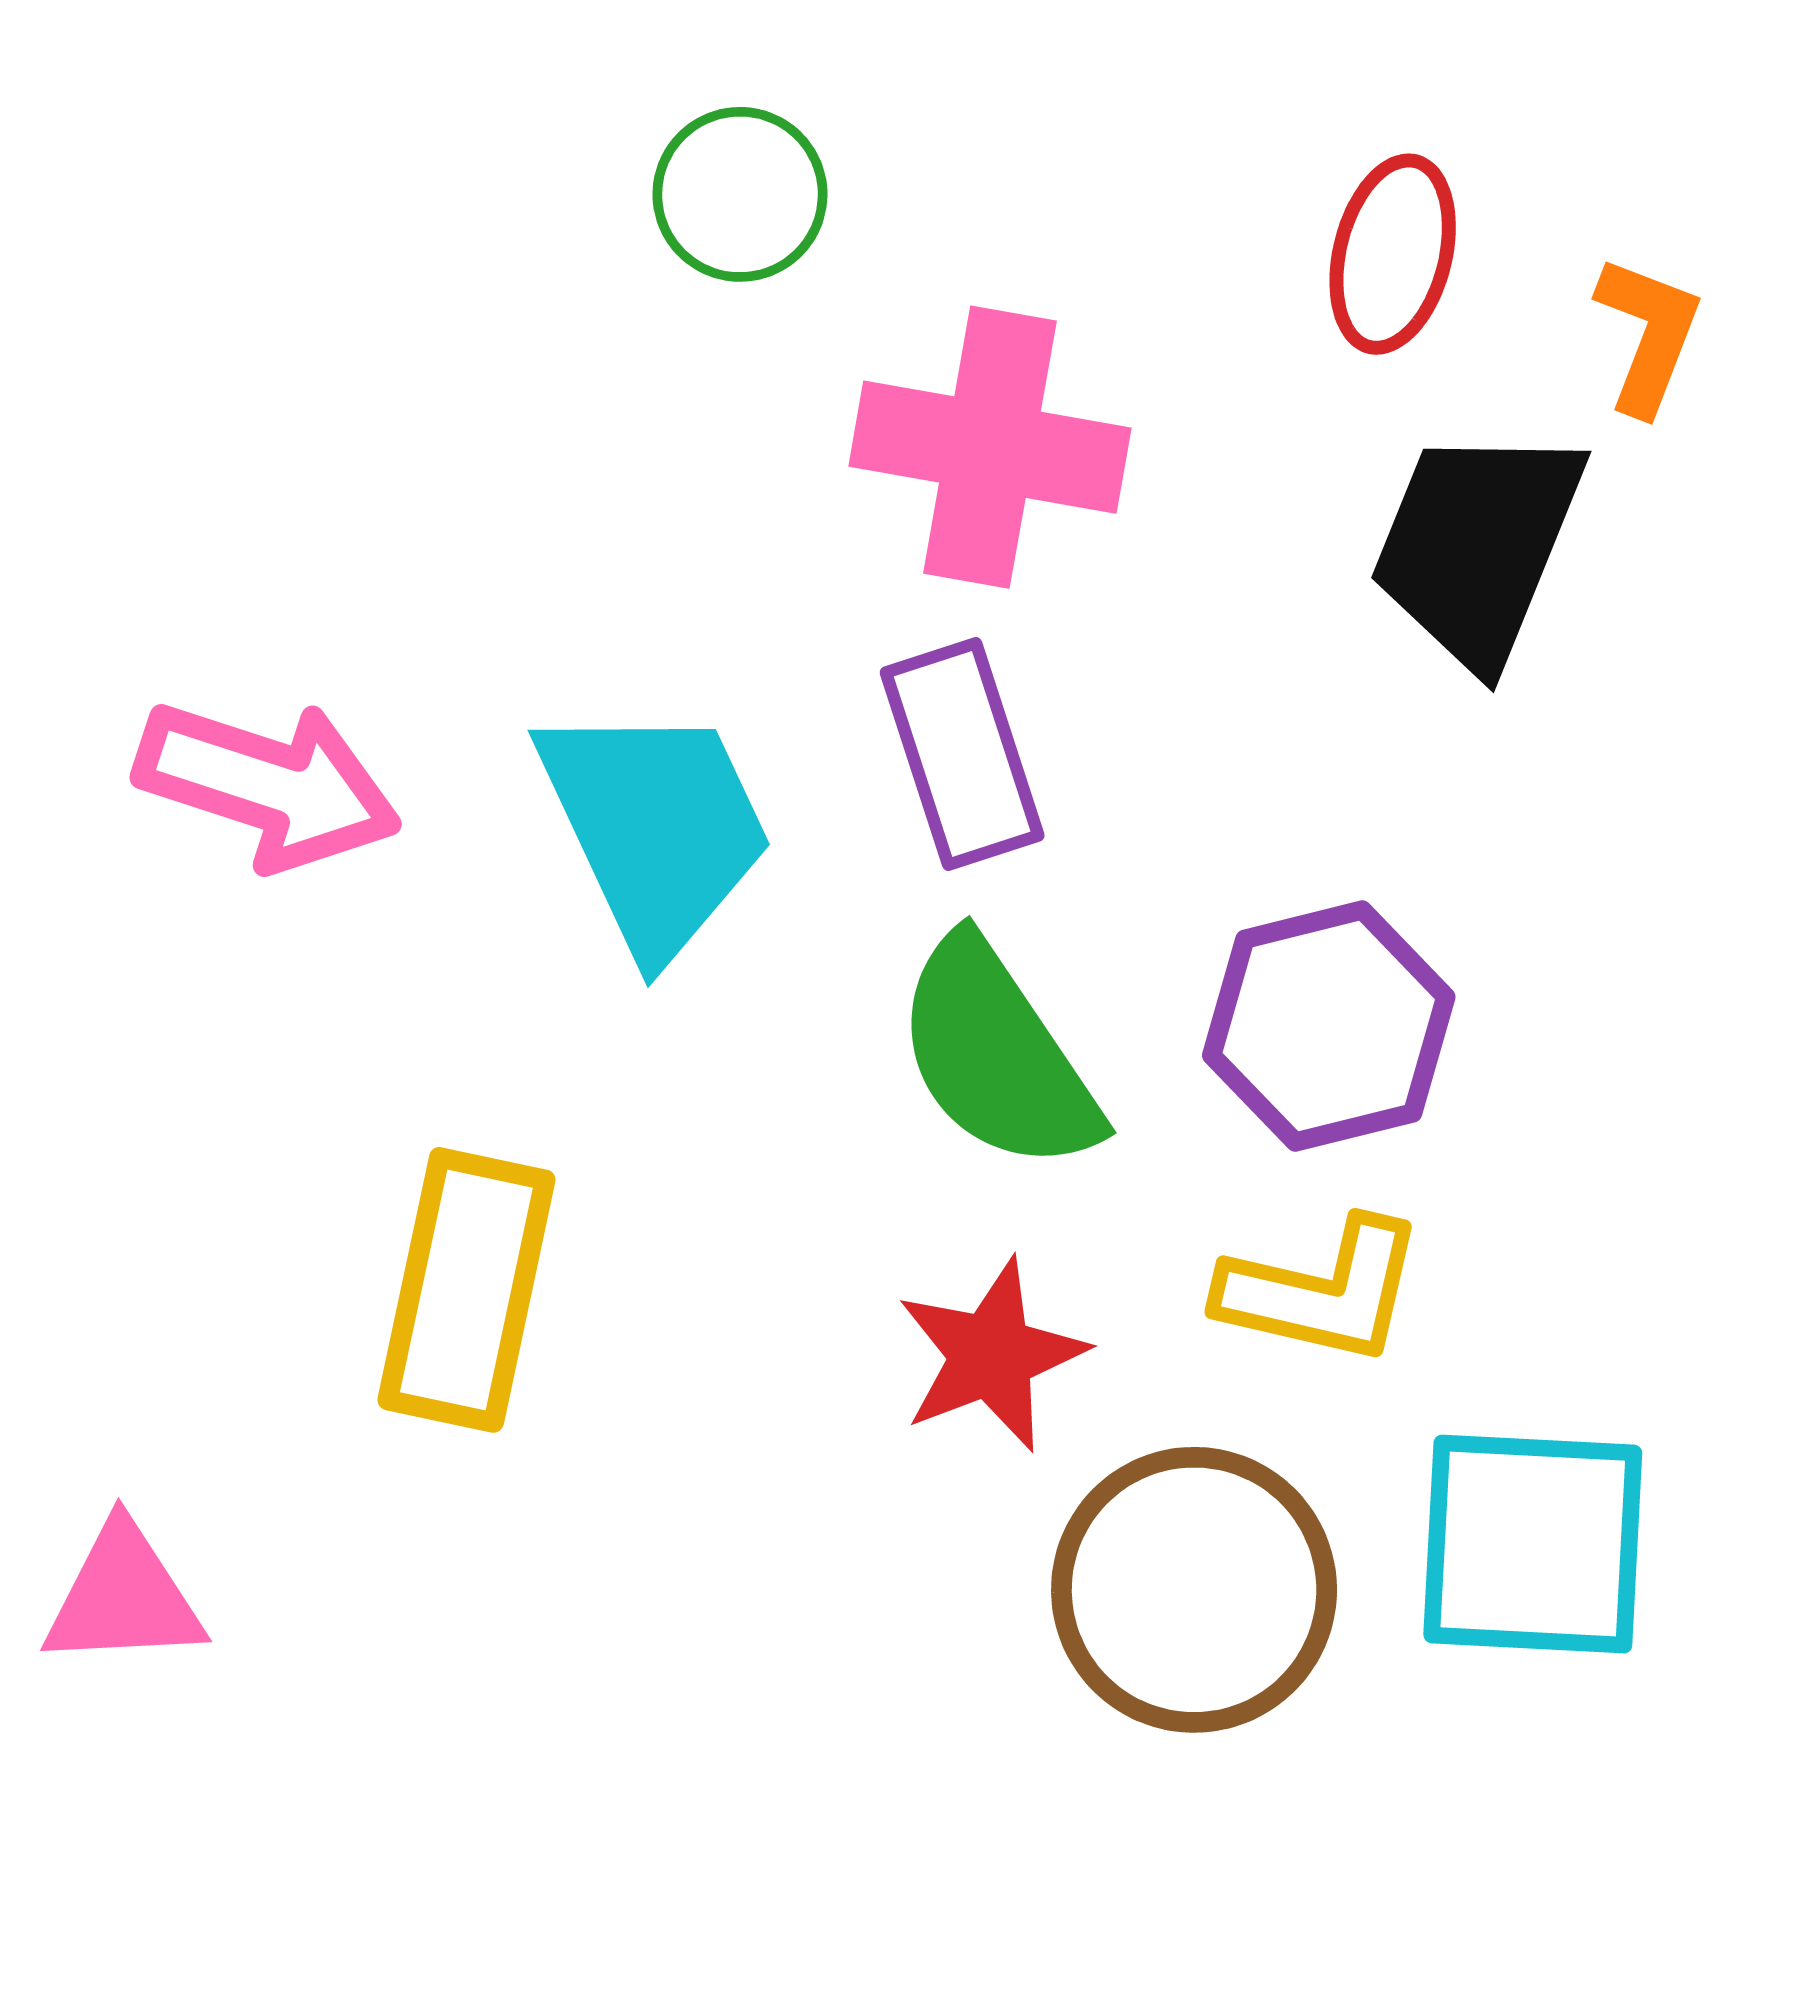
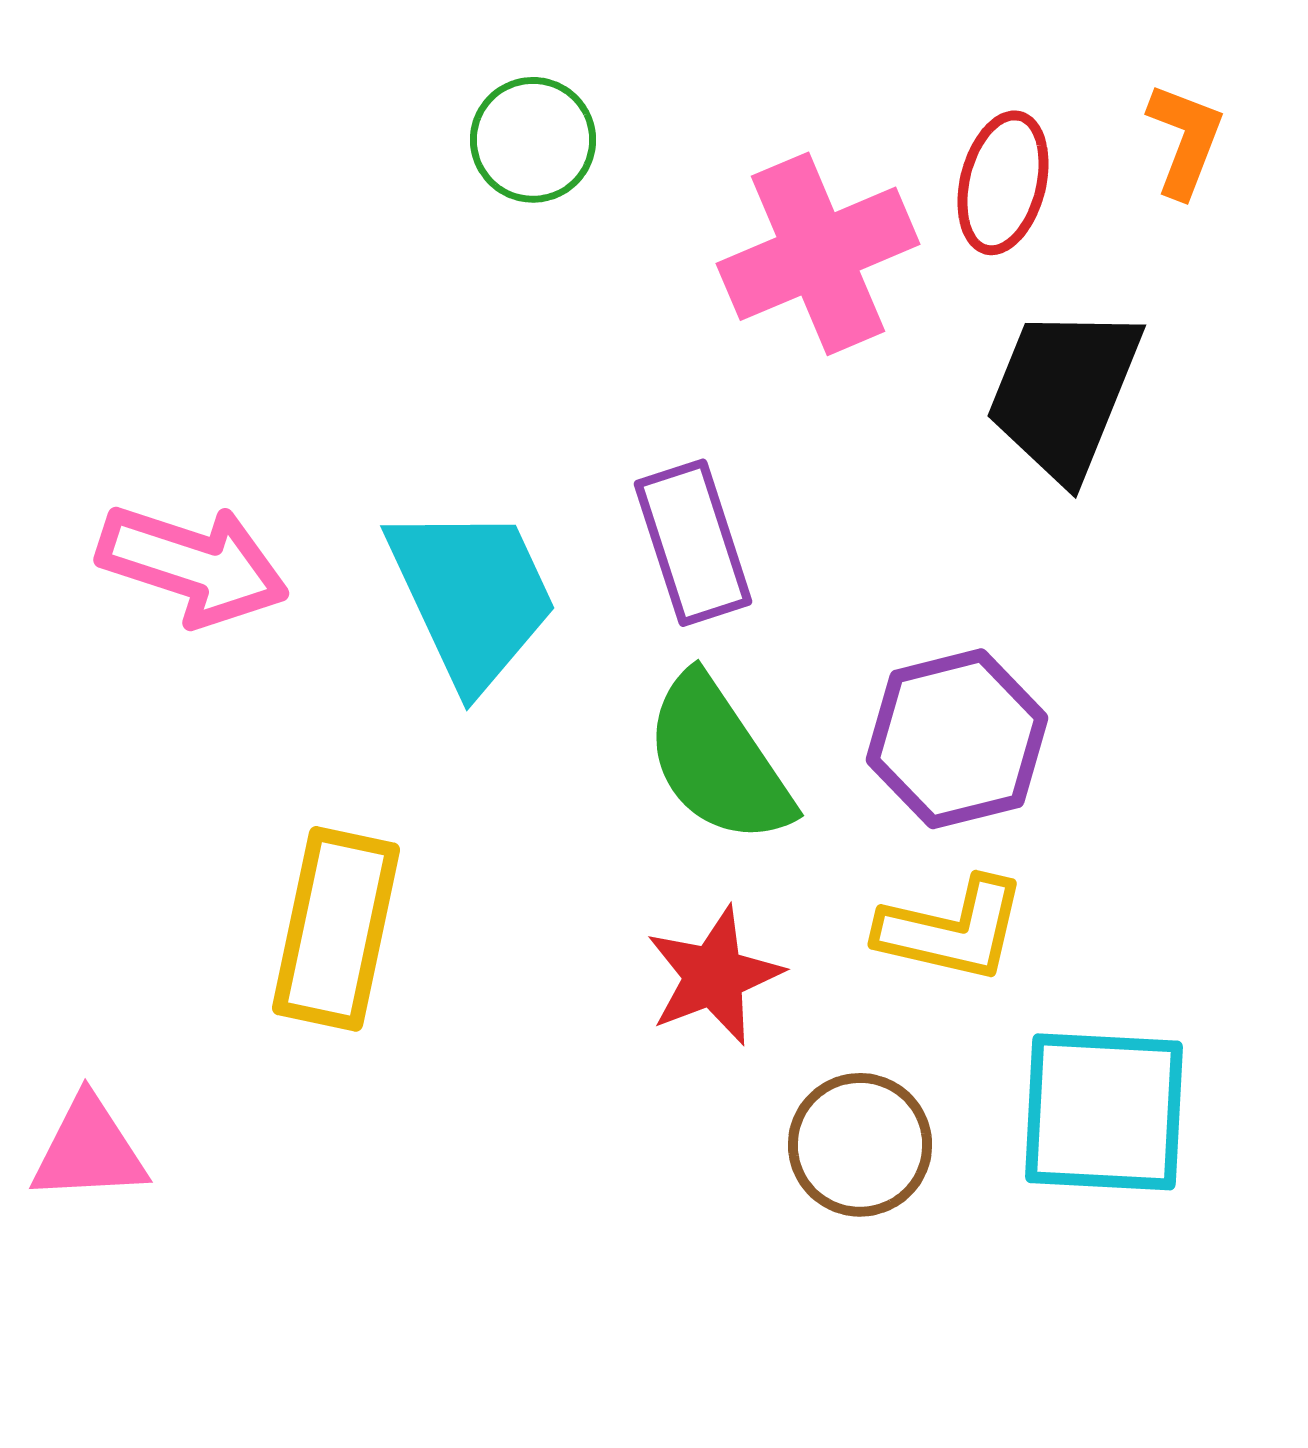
orange L-shape: (1648, 335) -> (1185, 140), moved
pink cross: (990, 447) -> (818, 254), moved, turned -33
brown circle: (1194, 1590) -> (860, 1145), size x0.7

